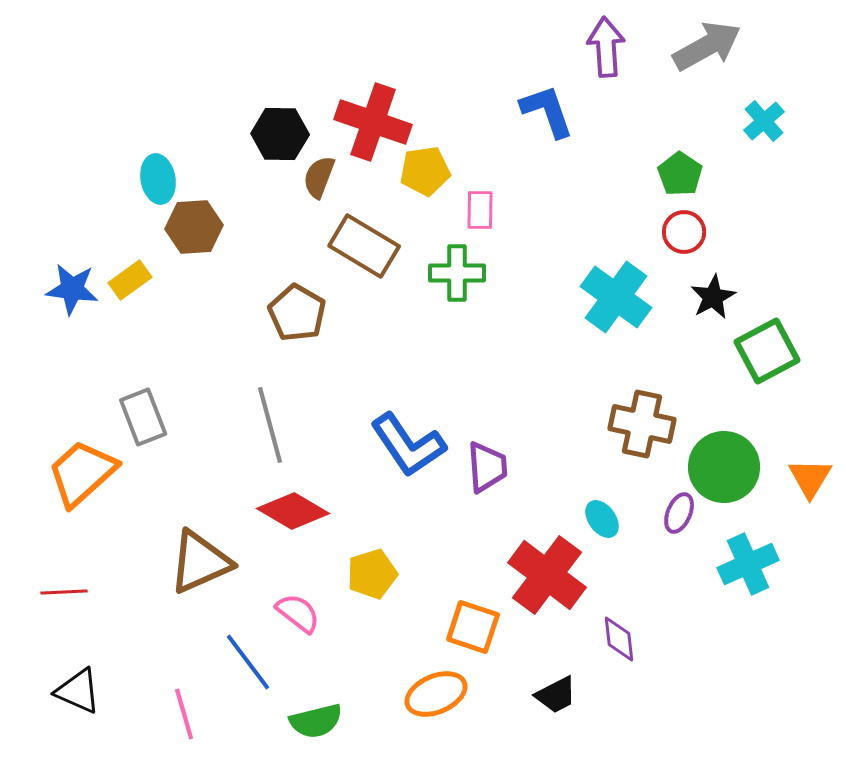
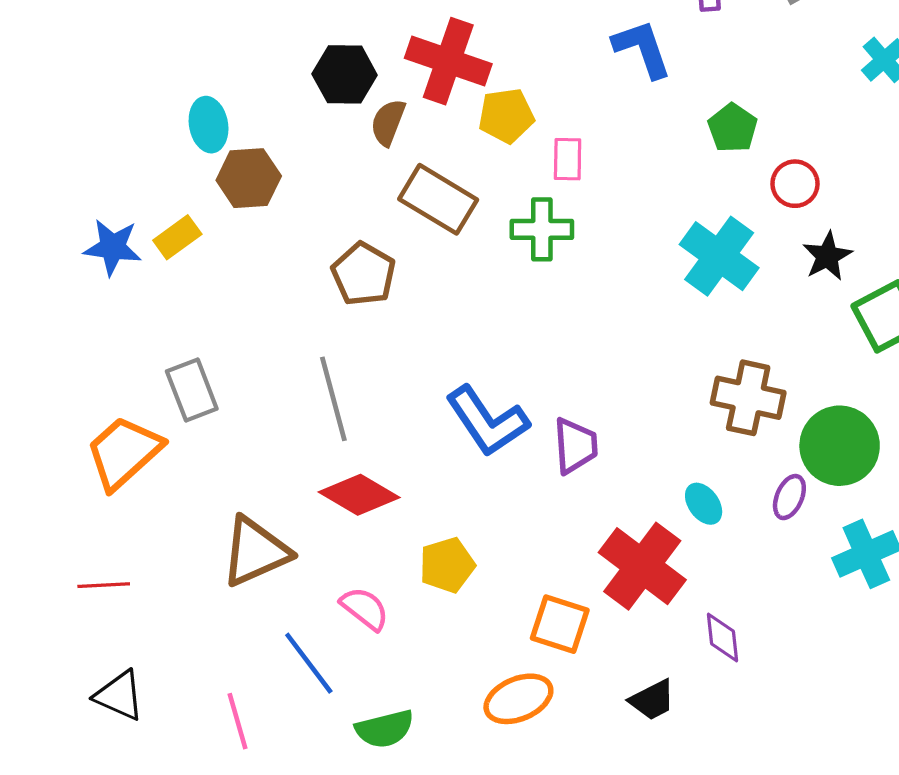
green pentagon: (680, 174) -> (733, 128), moved

